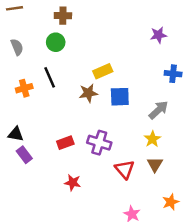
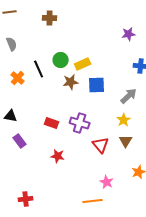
green circle: (56, 42) -> (61, 60), moved
orange cross: (24, 88) -> (18, 78), turned -32
red rectangle: (65, 143) -> (52, 123), turned 40
purple rectangle: (24, 155) -> (20, 141), moved

